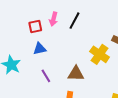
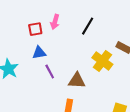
black line: (74, 21) -> (88, 26), moved
purple line: (46, 76) -> (50, 71), moved

